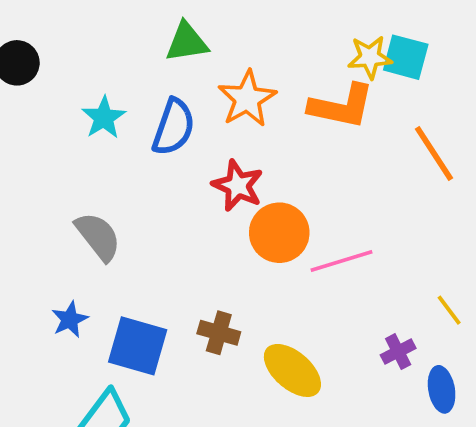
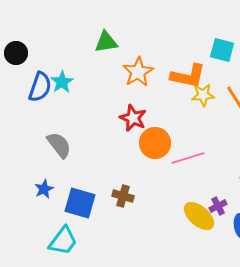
yellow star: (370, 57) -> (203, 95), moved
blue semicircle: (174, 127) -> (40, 87), moved
yellow ellipse: (292, 370) -> (199, 216), moved

